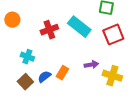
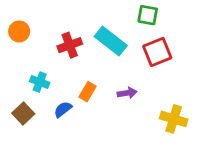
orange rectangle: (62, 73) -> (88, 92), moved
yellow cross: (112, 76) -> (174, 119), moved
brown square: (25, 82) -> (23, 113), moved

